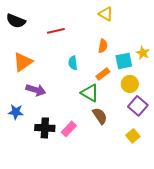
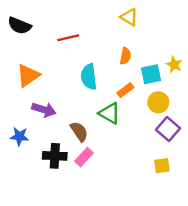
cyan semicircle: (73, 63) -> (89, 77), size x1.5
brown semicircle: (100, 116) -> (79, 132), moved
yellow square: (133, 136) -> (162, 166), turned 32

